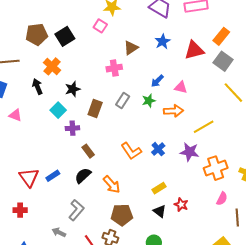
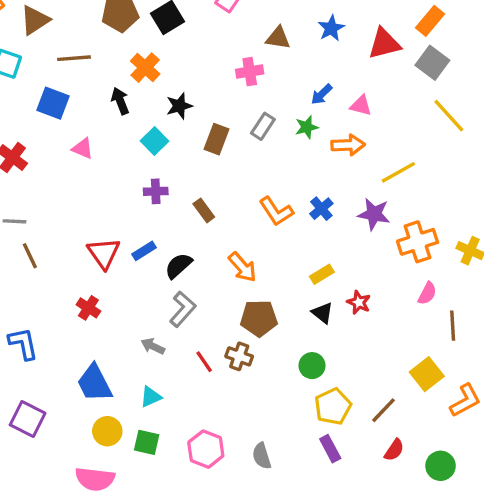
brown triangle: (131, 48) -> (278, 38), turned 42
purple cross: (72, 128) -> (156, 191), moved
black semicircle: (83, 176) -> (178, 266), moved
red cross: (20, 210) -> (88, 308), turned 32

